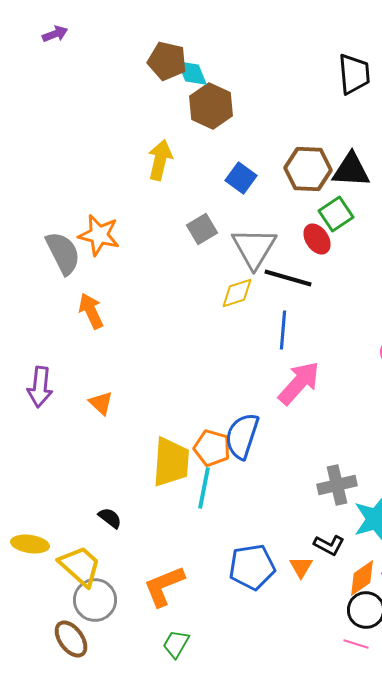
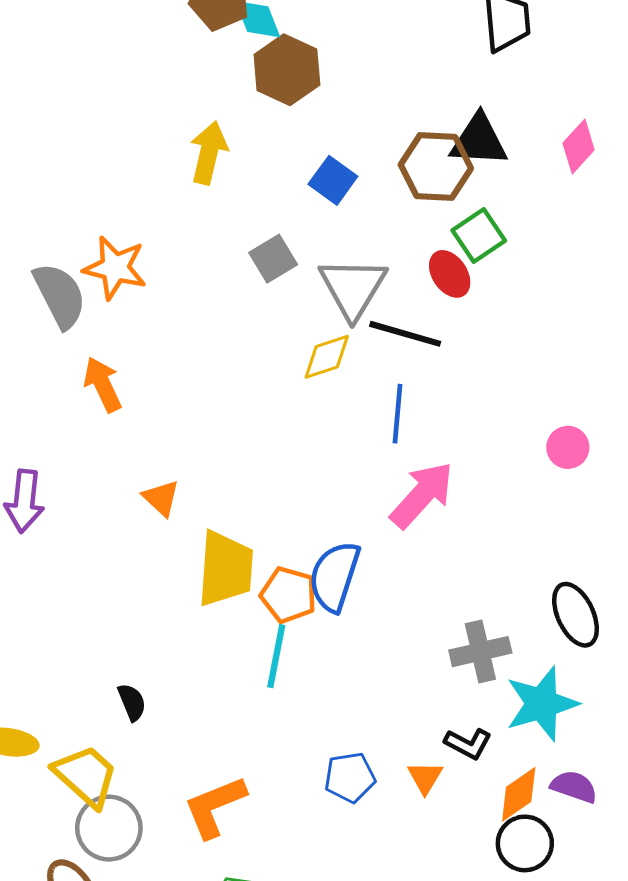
black triangle: (351, 170) -> (479, 140), moved
orange triangle: (101, 403) -> (161, 498), moved
yellow trapezoid: (171, 462) -> (226, 569), moved
black semicircle: (110, 518) -> (132, 702), turned 30
blue pentagon: (252, 567) -> (350, 777), size x0.7

